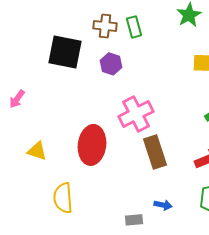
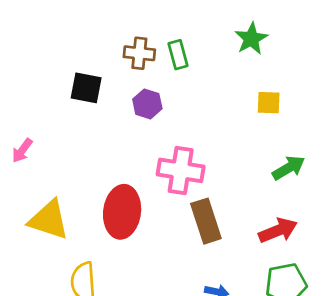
black square: (65, 52) -> (86, 88), size x0.7
pink cross: (136, 114) -> (181, 170), turned 36
yellow triangle: (37, 151) -> (49, 220), size x1.6

